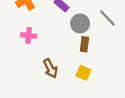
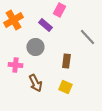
gray circle: (80, 23) -> (35, 47), moved
pink cross: (29, 36) -> (15, 65), moved

